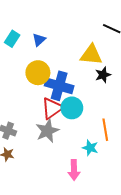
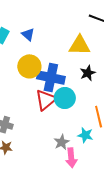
blue triangle: (39, 40) -> (28, 34), turned -32
black star: (103, 75) -> (88, 73), moved
gray star: (47, 131) -> (62, 142), moved, size x0.7

